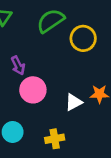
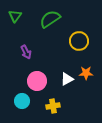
yellow circle: (83, 38) -> (79, 41), moved
pink circle: (33, 90) -> (37, 81), moved

